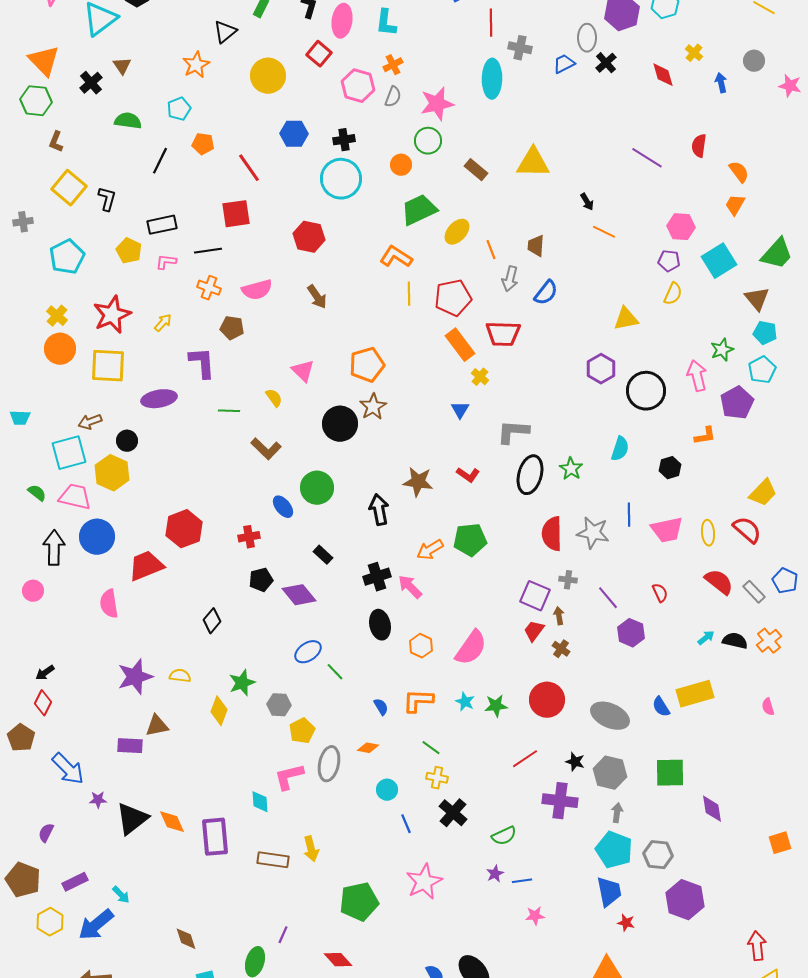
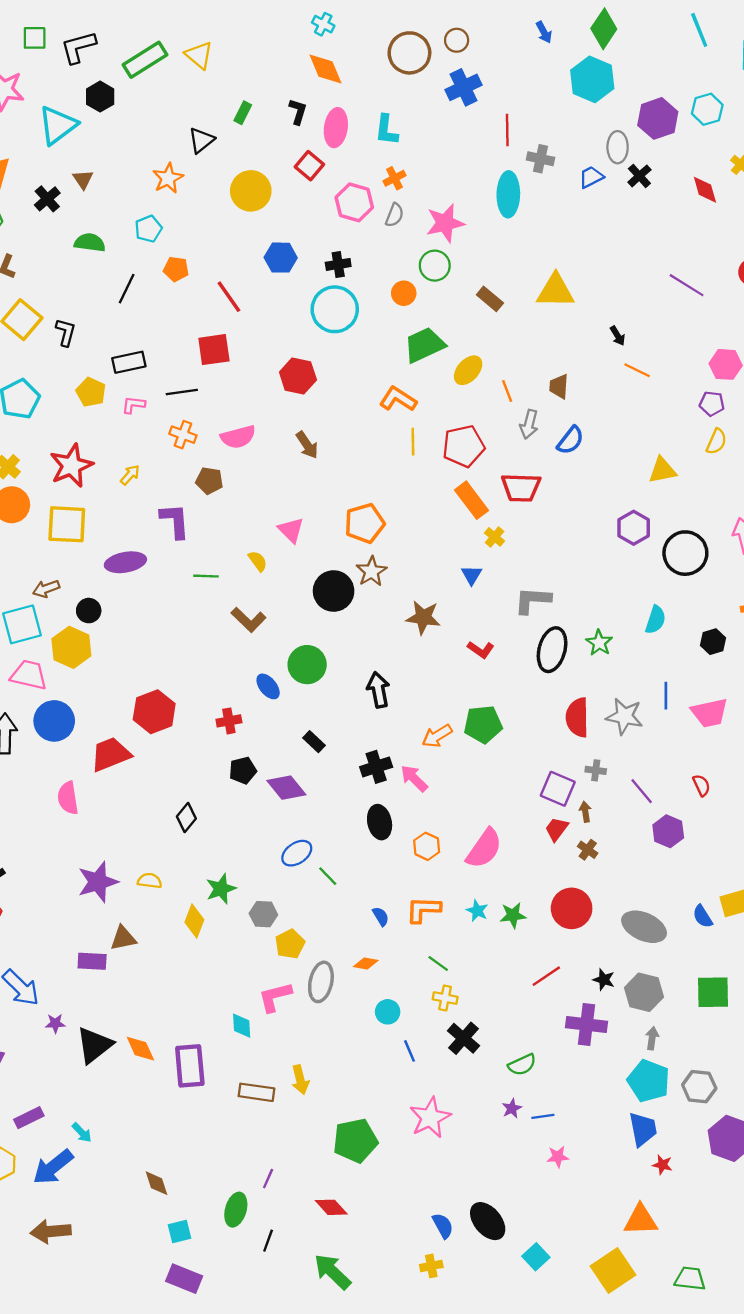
brown star: (418, 482) -> (423, 617), moved

